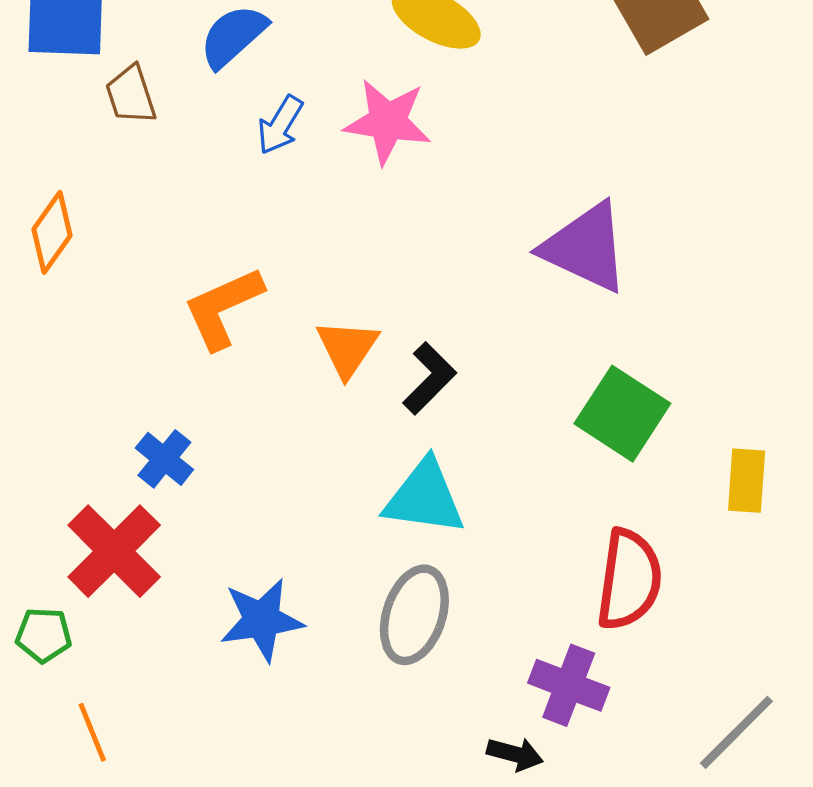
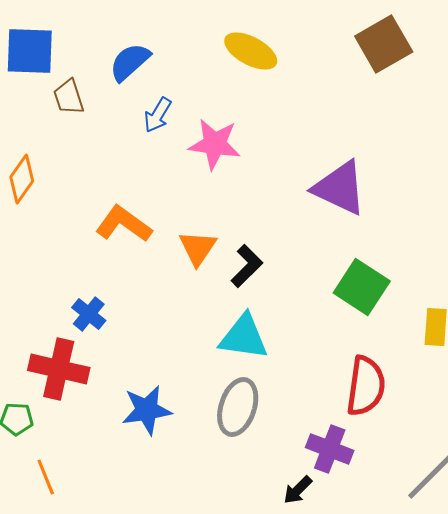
pink star: (388, 122) -> (215, 144), moved
orange L-shape: (223, 308) -> (124, 224), turned 60
red cross: (114, 551) -> (59, 369), turned -32
black arrow: (515, 754) -> (298, 490), turned 120

